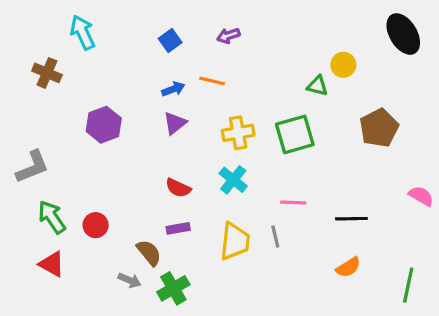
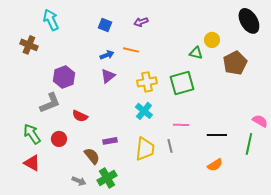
blue square: (170, 40) -> (105, 25), turned -32
brown pentagon: (379, 128) -> (235, 63), moved
gray L-shape: (32, 167) -> (50, 103), moved
red semicircle: (178, 188) -> (80, 116), moved
gray arrow: (130, 280) -> (79, 181), moved
green line: (408, 285) -> (249, 144), moved

